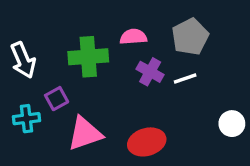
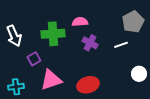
gray pentagon: (190, 37) -> (133, 22), moved
white line: (185, 78) -> (121, 45), moved
cyan cross: (26, 119) -> (16, 87), moved

